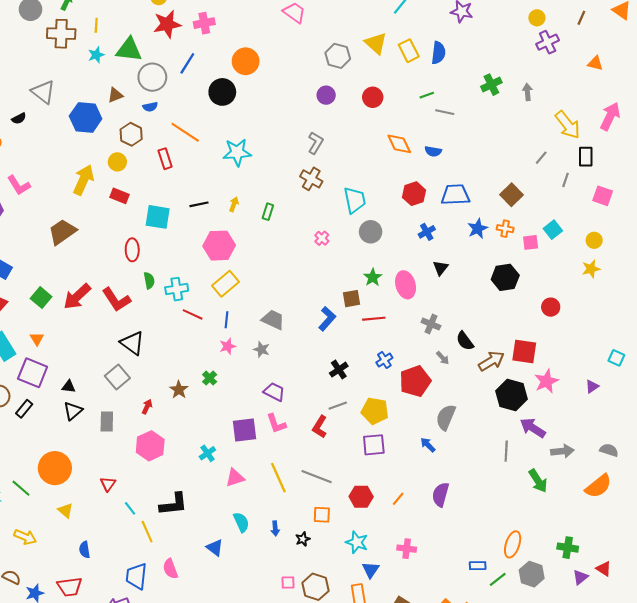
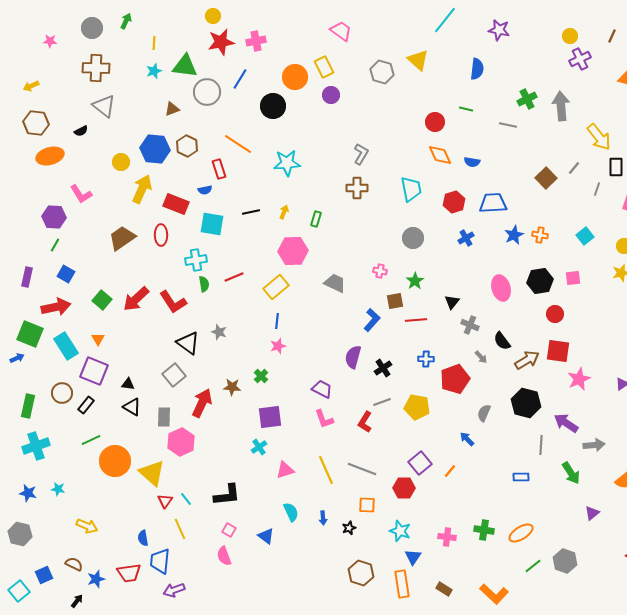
brown cross: (61, 34) -> (96, 68), moved
yellow rectangle: (409, 51) -> (324, 67), moved
gray arrow: (527, 92) -> (561, 106), size x1.8
purple circle: (326, 95) -> (331, 95), moved
green line: (427, 95) -> (466, 109), turned 32
red circle: (373, 97) -> (435, 122), moved
blue semicircle: (150, 107) -> (205, 190), moved
gray line: (445, 112) -> (508, 125), moved
blue hexagon: (86, 117) -> (155, 149), moved
yellow circle: (117, 162) -> (121, 162), moved
brown cross: (311, 179) -> (357, 188), turned -30
brown square: (512, 195) -> (546, 178), moved
red rectangle: (119, 196) -> (176, 204), size x1.4
cyan trapezoid: (355, 200) -> (411, 189), moved
pink cross: (322, 238) -> (380, 271), moved, turned -32
pink square: (531, 242) -> (573, 278), moved
pink hexagon: (219, 246) -> (293, 251), moved
red ellipse: (132, 250) -> (161, 235), moved
black triangle: (441, 268) -> (452, 302), moved
pink ellipse: (406, 285) -> (501, 288), moved
cyan cross: (177, 289) -> (196, 260), moved
red circle: (551, 307) -> (555, 314), moved
red line: (193, 314) -> (234, 277), moved, turned -48
gray trapezoid: (273, 320) -> (335, 283), moved
gray star: (261, 349) -> (219, 332), moved
blue cross: (384, 360) -> (426, 359), turned 35
brown star: (179, 390) -> (232, 387), turned -30
black hexagon: (512, 395) -> (526, 403), moved
red arrow: (147, 407) -> (202, 403), size x2.0
black triangle: (73, 411) -> (132, 407), turned -48
gray semicircle: (446, 417) -> (484, 413), size x0.7
purple square: (245, 430) -> (270, 417), moved
purple square: (374, 445) -> (420, 463), moved, turned -35
pink hexagon: (150, 446) -> (181, 442), moved
red triangle: (108, 484) -> (165, 501), moved
green line: (21, 488) -> (91, 440), moved, turned -66
purple semicircle: (441, 495) -> (353, 357), moved
orange line: (398, 499) -> (450, 471), moved
yellow triangle: (65, 510) -> (152, 473), moved, size x1.8
yellow line: (147, 532) -> (180, 529), moved
orange ellipse: (513, 544) -> (521, 533), moved, turned 40
green cross: (568, 548) -> (484, 530), moved
blue rectangle: (478, 566) -> (521, 477), moved
blue trapezoid: (136, 576) -> (160, 561), moved
purple triangle: (580, 577) -> (592, 513), moved
pink square: (288, 583) -> (229, 530), moved, turned 32

